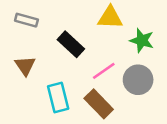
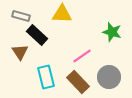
yellow triangle: (110, 18) -> (62, 14), moved
black rectangle: (71, 44) -> (37, 35), moved
gray circle: (138, 80) -> (109, 77), moved

